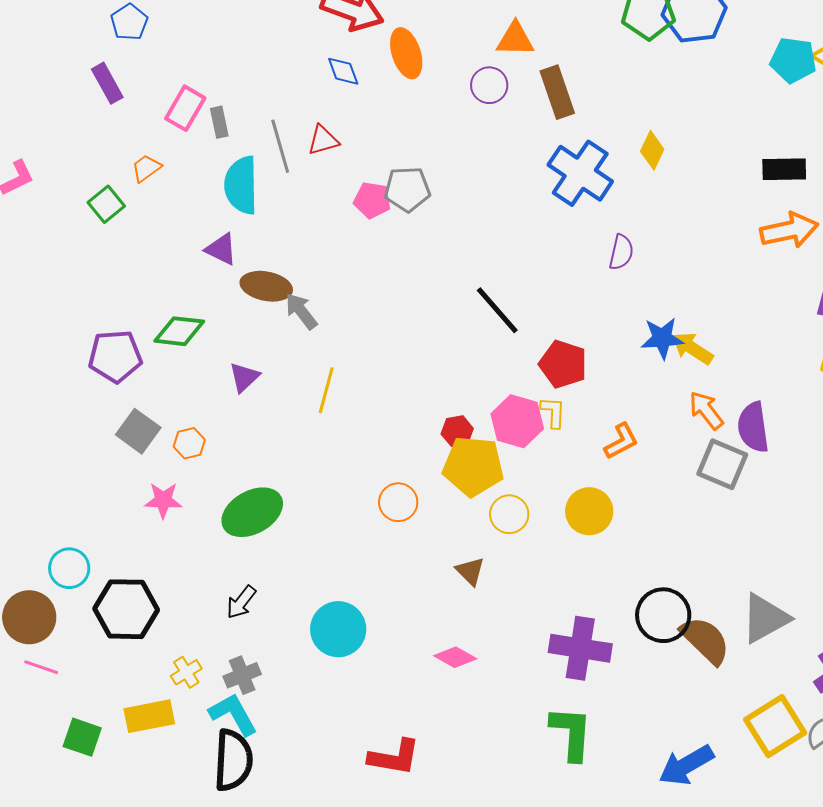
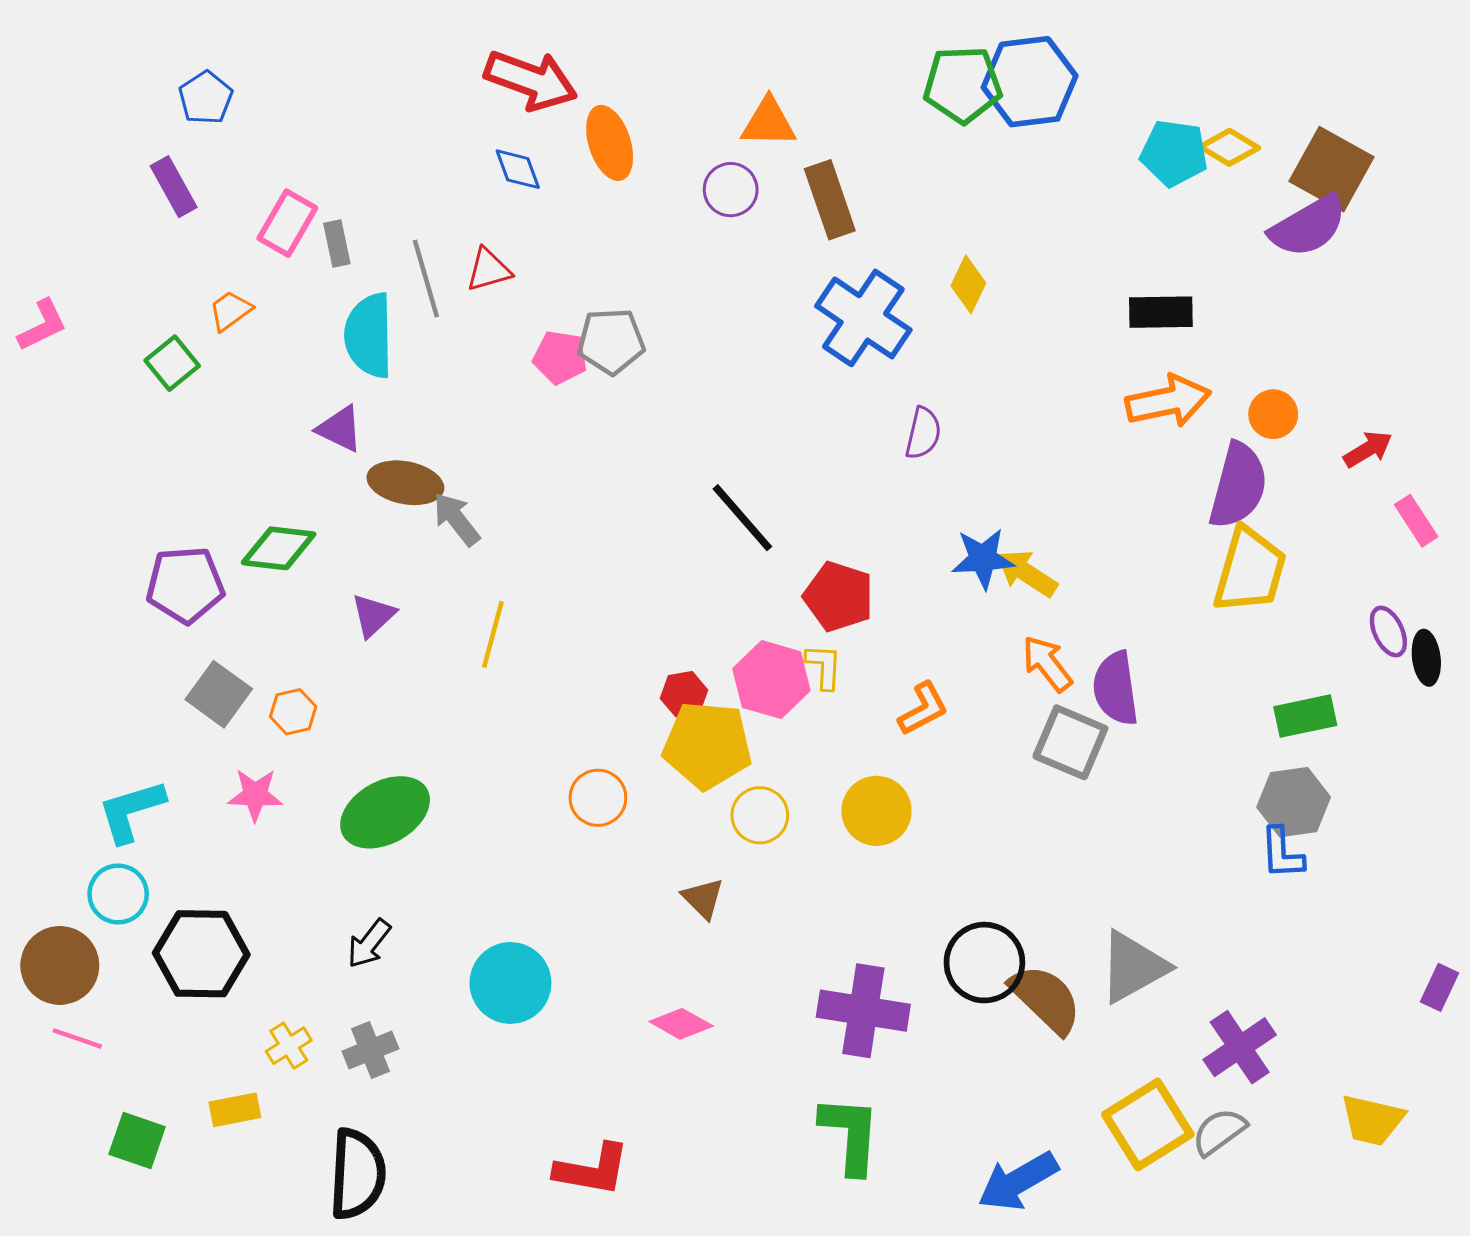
cyan L-shape: (233, 714) -> (131, 811), moved, turned -78
yellow rectangle: (149, 716) -> (235, 1110), size x0.7

